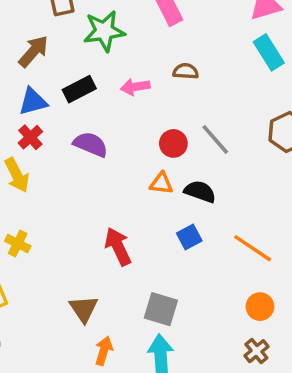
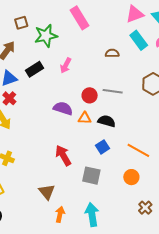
brown semicircle: (186, 71) -> (112, 53), moved
pink arrow: (135, 87) -> (66, 65), turned -49
gray line: (215, 139) -> (113, 91), turned -36
purple semicircle: (91, 144) -> (63, 108), moved
orange circle: (260, 307) -> (131, 177), moved
gray square: (161, 309) -> (91, 176), moved

